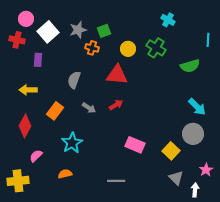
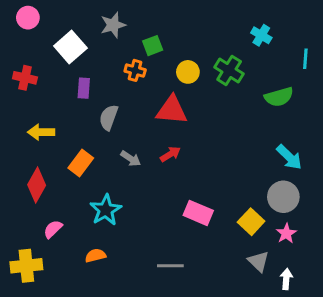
pink circle: (26, 19) -> (28, 18), moved
cyan cross: (168, 20) -> (261, 35), moved
gray star: (78, 30) -> (113, 25), moved
red cross: (17, 40) -> (25, 78), moved
purple rectangle: (38, 60) -> (84, 88), moved
pink star: (206, 170) -> (286, 233), moved

